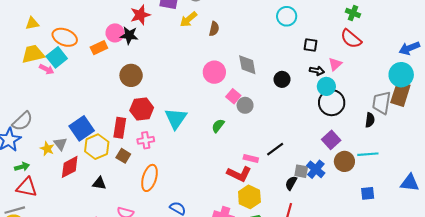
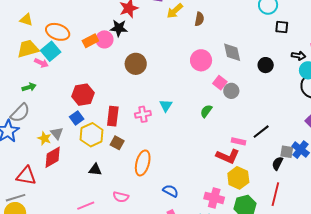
yellow triangle: (32, 23) -> (26, 20), turned 32
pink circle: (115, 33) -> (104, 39), moved
black square: (310, 45) -> (282, 27), moved
brown circle: (131, 75) -> (136, 64), moved
red hexagon: (142, 109) -> (83, 95), moved
cyan triangle: (176, 118) -> (166, 106), size x0.6
blue square: (82, 128) -> (77, 118), size x0.6
pink cross: (146, 140) -> (143, 114), moved
green arrow: (22, 167) -> (29, 87), moved
red diamond: (70, 167) -> (53, 157), moved

